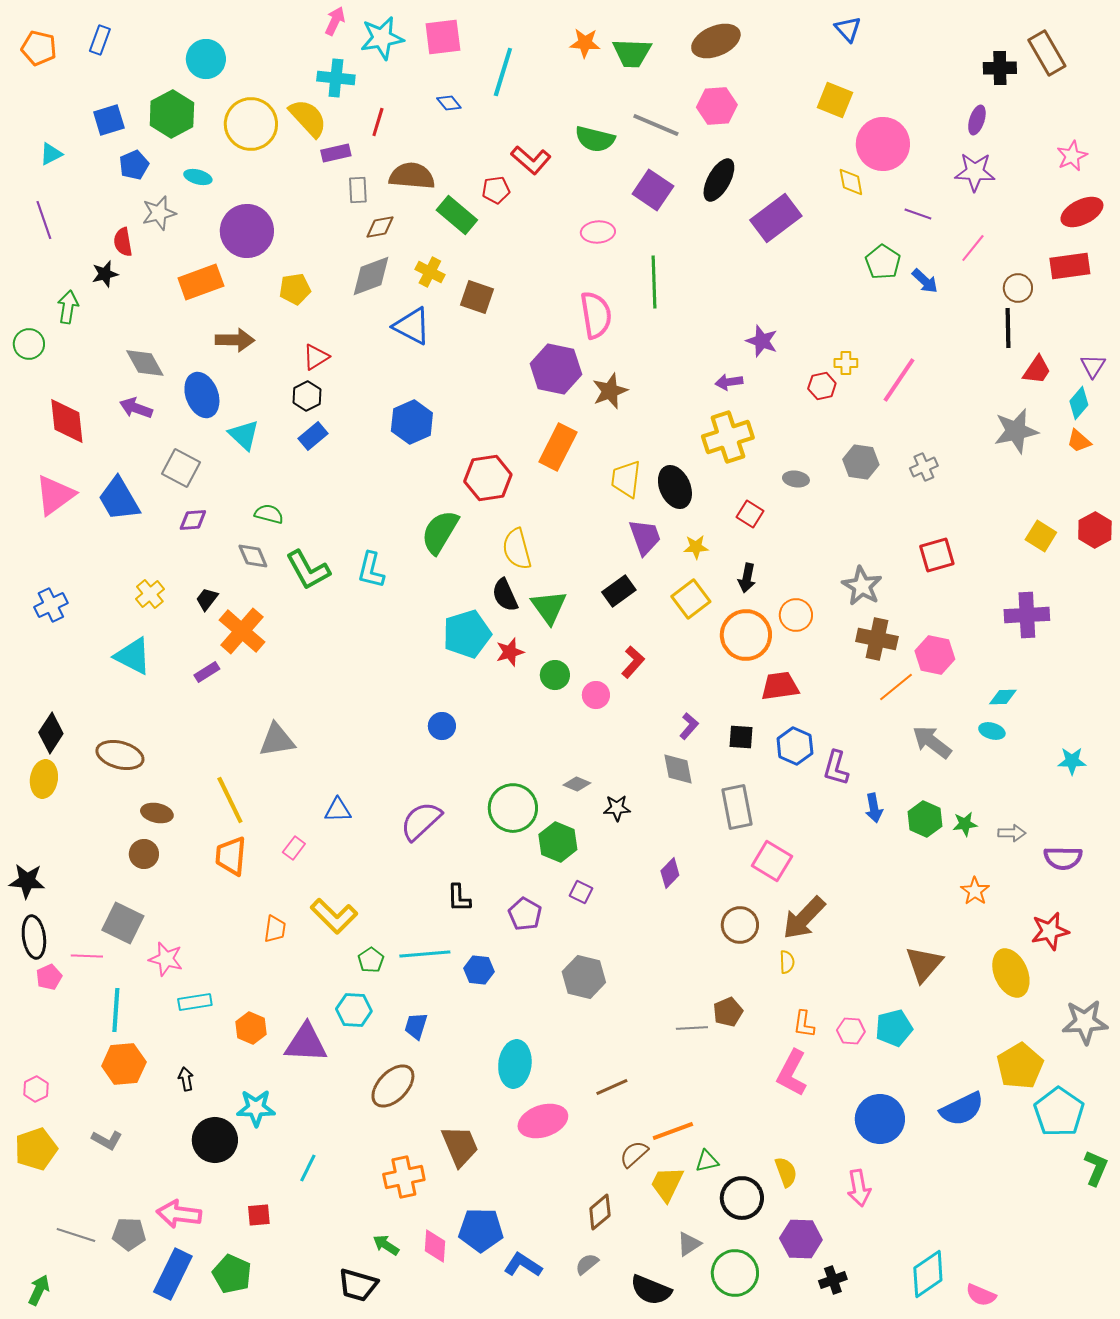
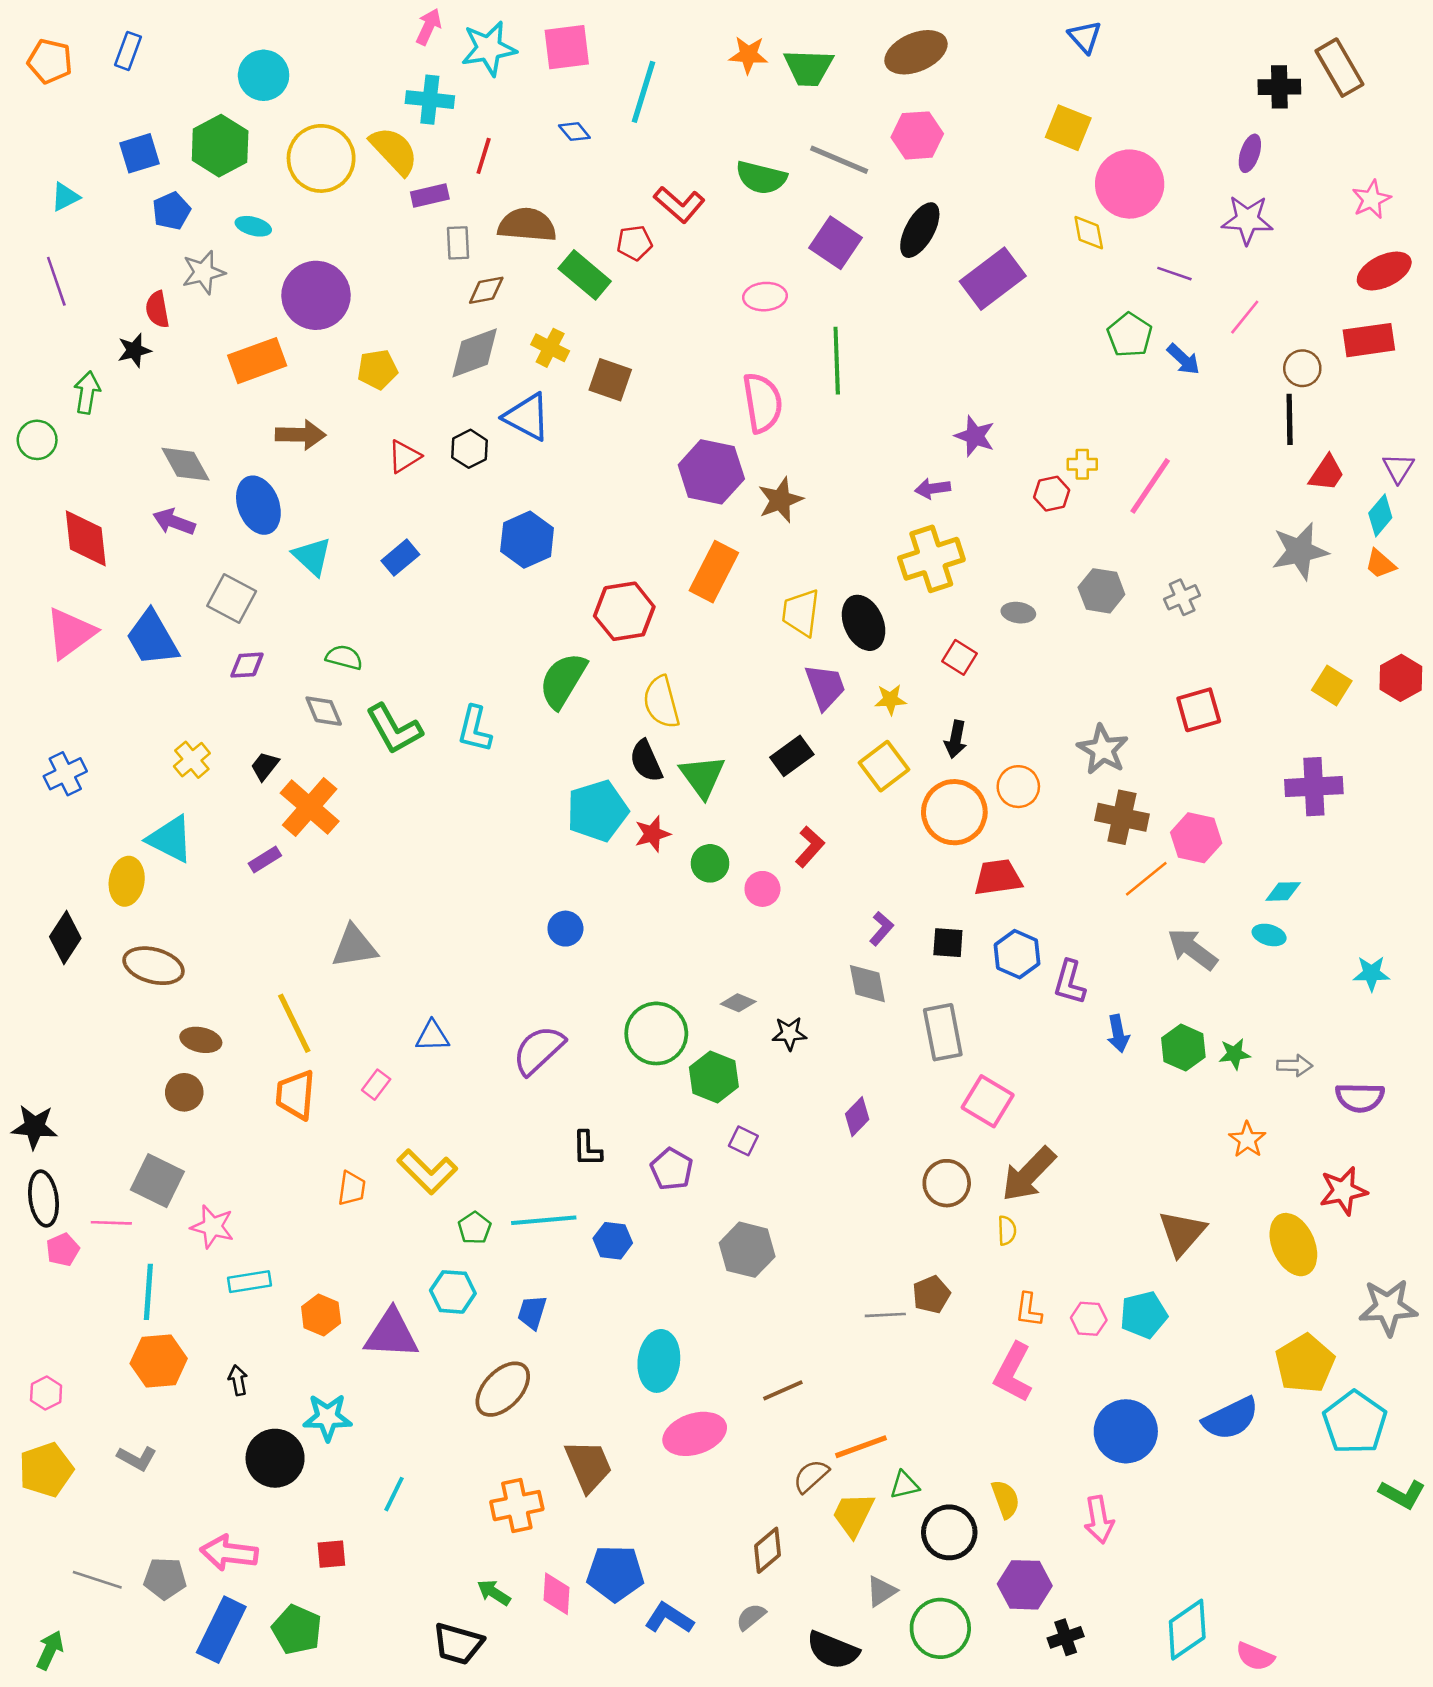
black hexagon: (307, 396) -> (470, 449), moved
yellow ellipse: (44, 779) -> (127, 881), moved
green L-shape: (1096, 1168) -> (1402, 1494), turned 96

